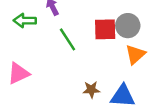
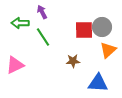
green line: (67, 39) -> (43, 37), moved
brown star: (91, 90) -> (73, 61), moved

